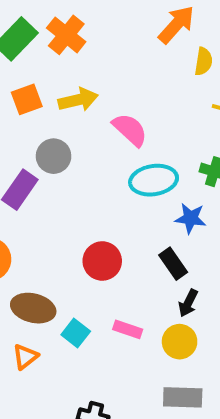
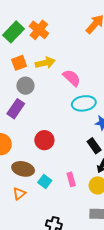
gray circle: (54, 156) -> (25, 86), moved
red circle: (102, 261) -> (44, 140), moved
pink rectangle: (128, 329) -> (71, 179), turned 56

